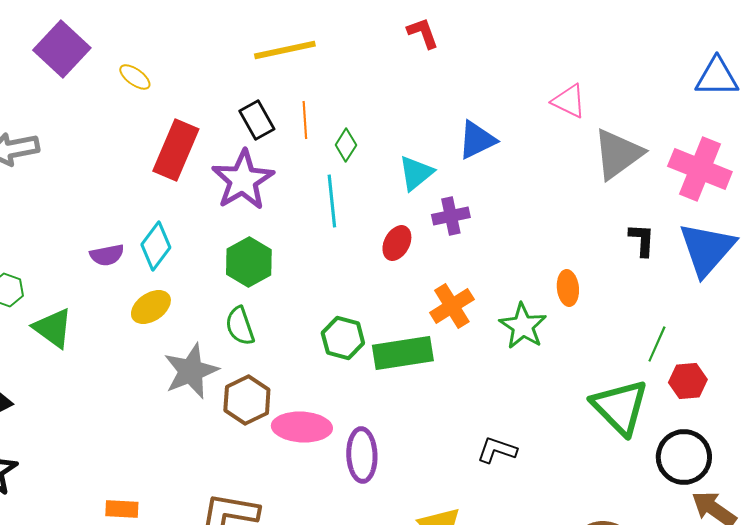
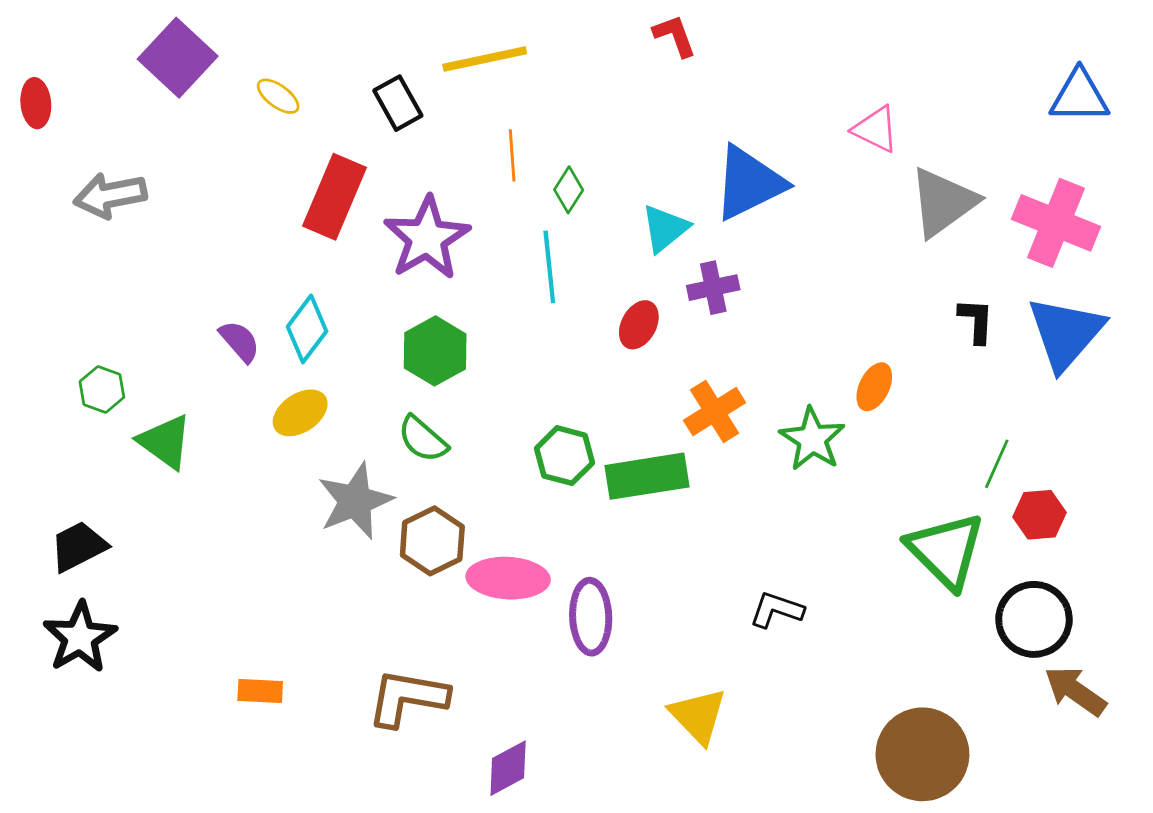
black rectangle: (257, 120) -> (398, 103), moved
blue triangle: (477, 140) -> (749, 183), size x1.4
purple semicircle: (107, 255) -> (240, 341), turned -120
orange ellipse: (568, 288) -> (874, 387), turned 32
green semicircle: (240, 326) -> (423, 439), turned -30

